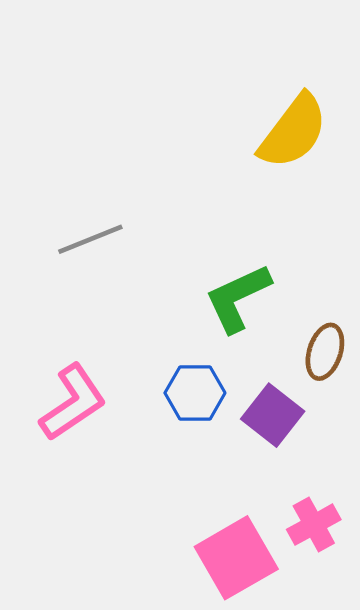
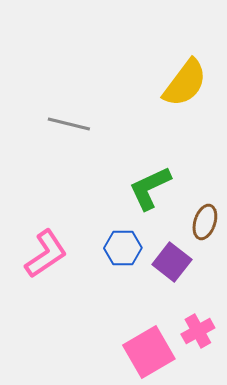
gray line: (90, 239) -> (69, 124), moved, turned 36

